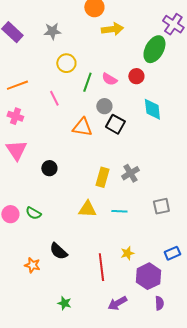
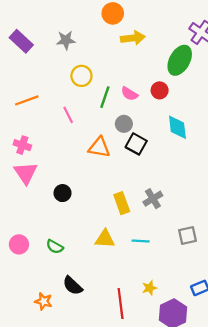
pink cross: (15, 116) -> (22, 145), moved
yellow rectangle: (102, 177) -> (122, 203), turned -36
green semicircle: (33, 213) -> (55, 247), moved

